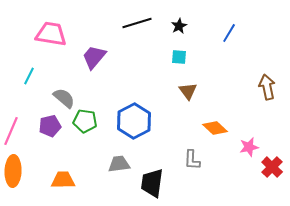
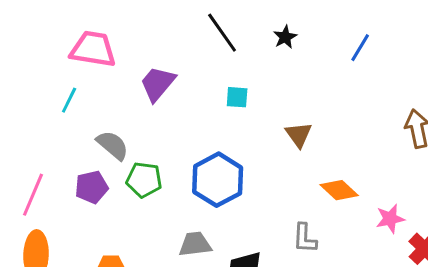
black line: (137, 23) -> (222, 33), turned 72
cyan square: (179, 57) -> (237, 97), moved
cyan line: (29, 76) -> (69, 100), moved

